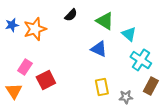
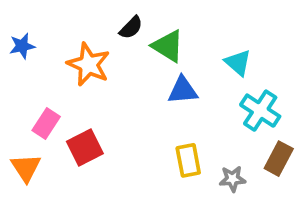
green triangle: (105, 21) -> (168, 46), moved
orange star: (35, 29) -> (89, 64), moved, turned -30
blue triangle: (99, 49) -> (183, 90), turned -30

